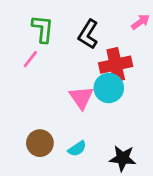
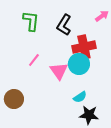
pink line: (30, 59) -> (34, 60), moved
brown circle: (40, 143) -> (14, 99), moved
cyan semicircle: (77, 149) -> (80, 97), moved

